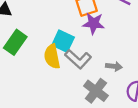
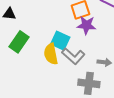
gray cross: (96, 91) -> (89, 83), turned -30

